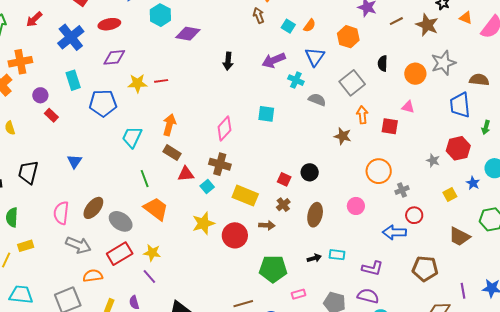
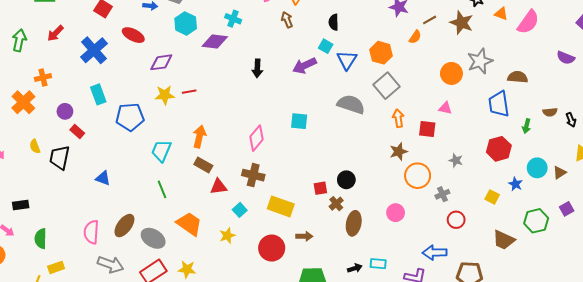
red ellipse: (109, 24) -> (133, 35), turned 40
cyan square: (288, 26) -> (326, 46), moved
orange semicircle: (310, 26) -> (415, 37), moved
orange hexagon: (348, 37) -> (381, 53), moved
purple diamond: (114, 57) -> (161, 62), moved
orange cross: (20, 62) -> (43, 78), size x0.7
black semicircle: (383, 63) -> (334, 22), moved
cyan cross: (296, 80) -> (233, 19), moved
gray semicircle: (317, 100) -> (351, 104), size x1.5
brown star: (343, 136) -> (399, 152), moved, turned -30
gray star: (433, 160) -> (456, 160), moved
blue triangle: (74, 161) -> (103, 178), turned -42
black trapezoid: (28, 172) -> (60, 158), moved
green line: (145, 179) -> (162, 189), moved
red square: (284, 179) -> (320, 188), turned -32
cyan square: (207, 186) -> (240, 210), moved
yellow square: (450, 195) -> (492, 197), turned -32
brown cross: (283, 205) -> (336, 204), moved
yellow star: (203, 223) -> (227, 236), moved, size x0.7
blue arrow: (394, 232) -> (435, 253), moved

